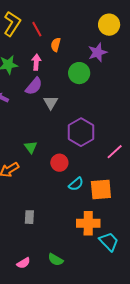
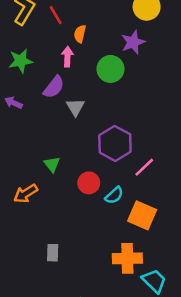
pink arrow: (36, 62) -> (67, 57), moved
pink line: (115, 152) -> (144, 167), moved
cyan semicircle: (76, 184) -> (114, 195), moved
orange square: (101, 189) -> (142, 215), turned 30

